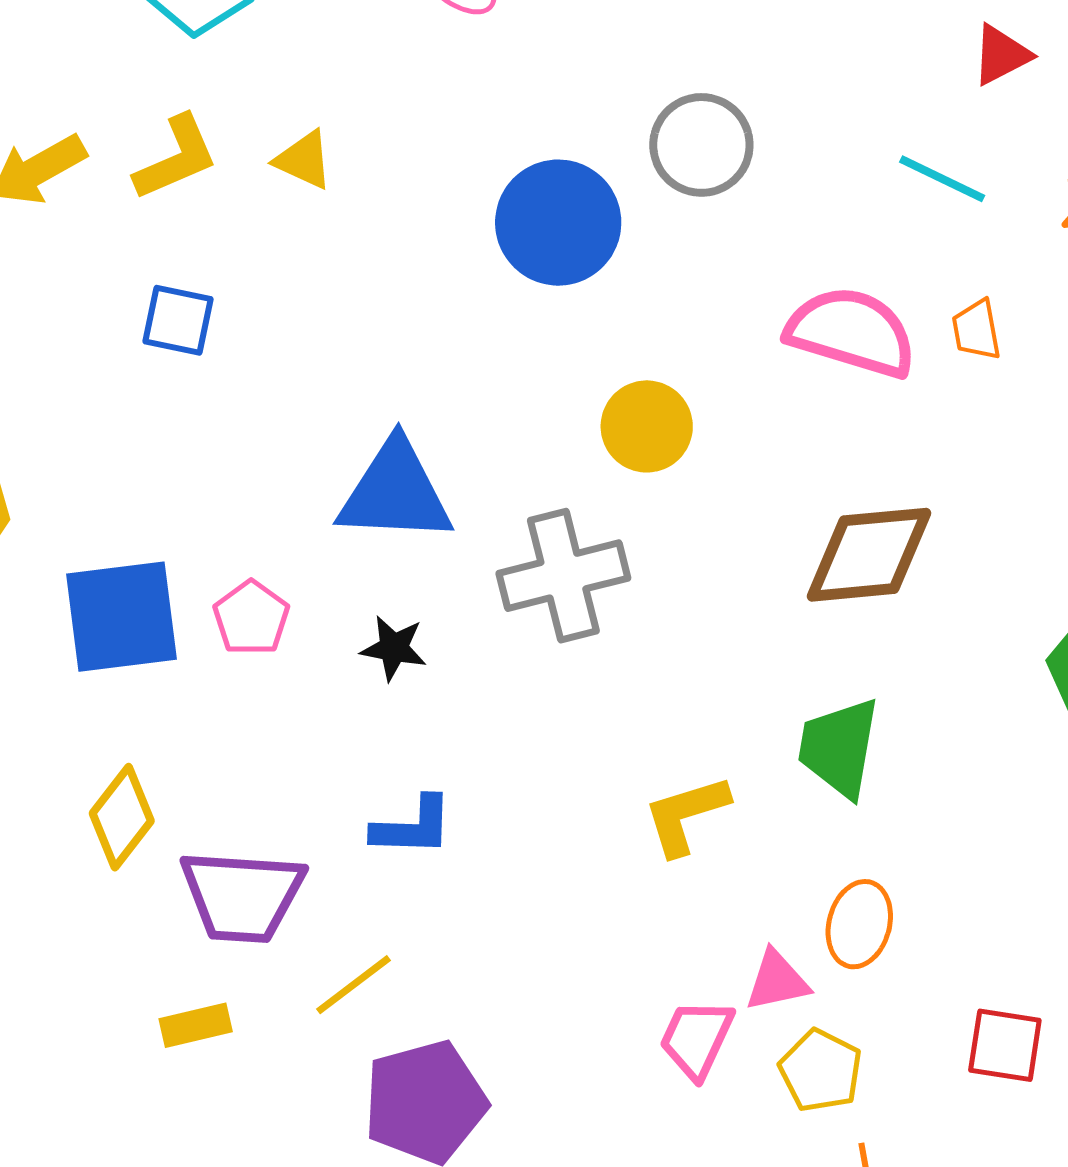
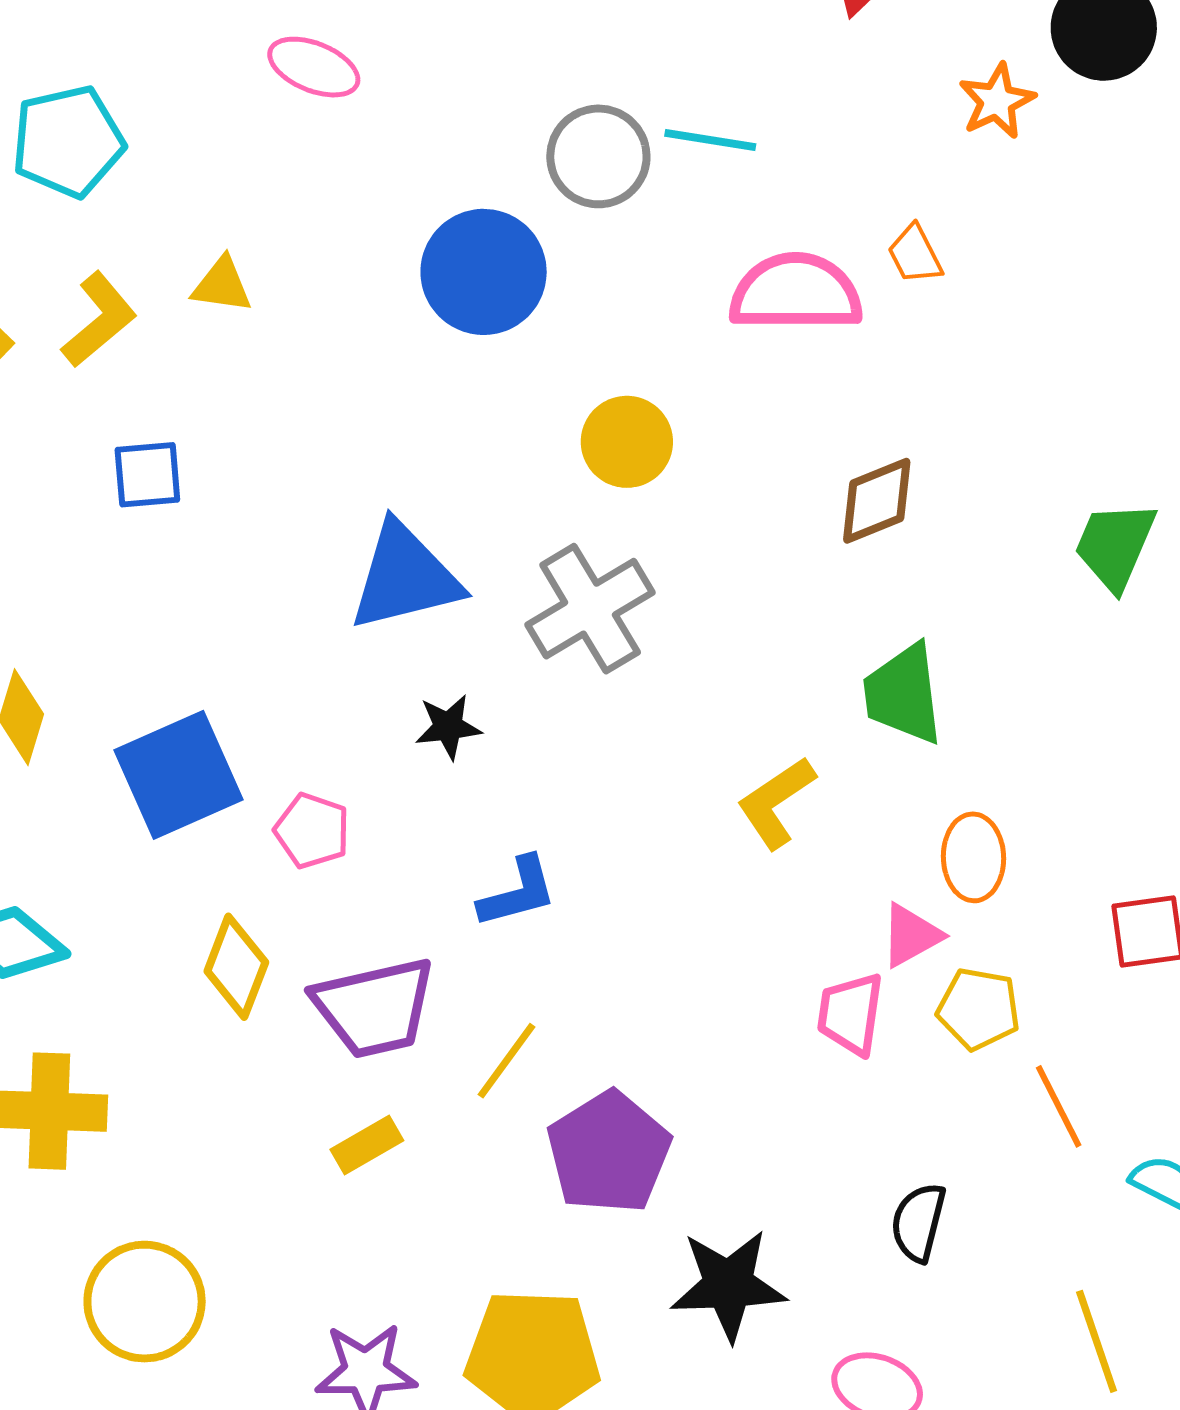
cyan line: (942, 179) -> (710, 140), moved
brown diamond: (869, 555) -> (877, 501), size x0.7
pink pentagon: (251, 618) -> (312, 831), moved

